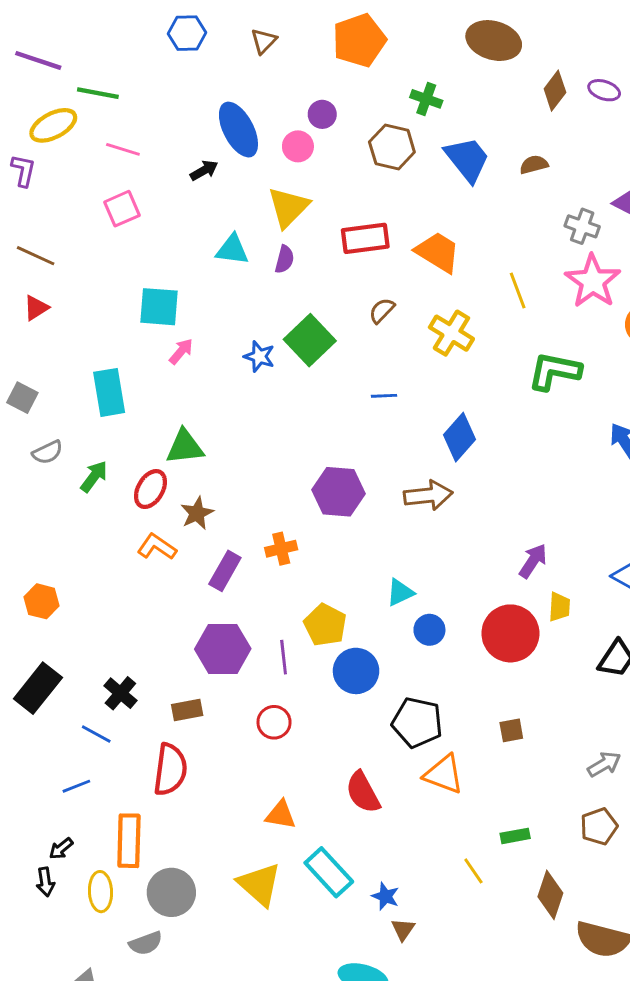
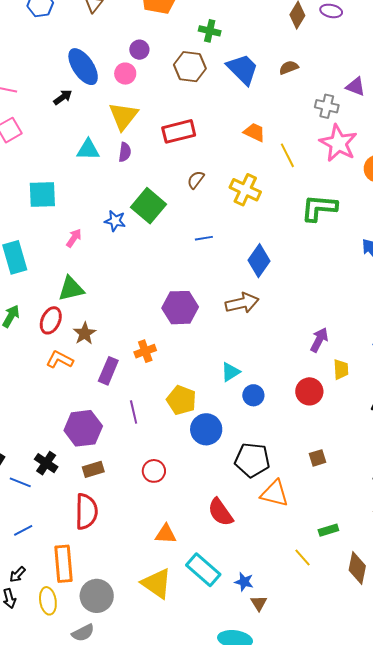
orange trapezoid: (438, 252) -> (254, 132), moved, size x0.7
pink arrow: (181, 351) -> (74, 238), moved
red circle: (510, 633) -> (309, 391), size x0.7
purple hexagon: (223, 649) -> (83, 428), moved
purple line: (284, 657) -> (134, 412), moved
blue line: (96, 734) -> (20, 482), moved

